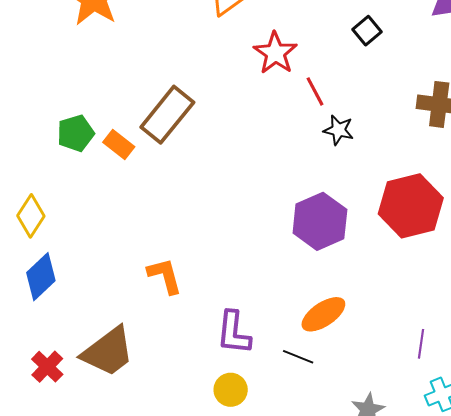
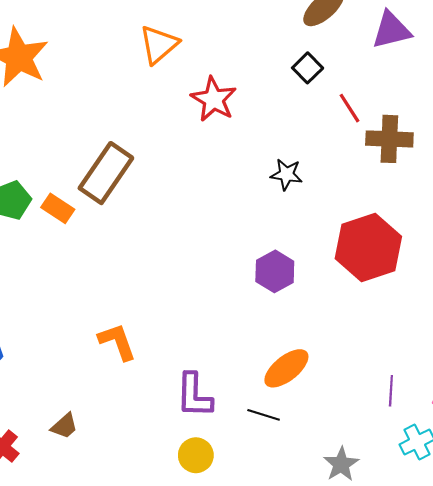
red line: (315, 91) -> (349, 108), moved
purple hexagon: (320, 221) -> (275, 271), size x0.7
brown trapezoid: (108, 352) -> (64, 426), size x0.5

